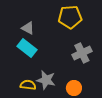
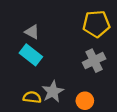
yellow pentagon: (70, 17) -> (96, 24), moved
gray star: (46, 80) -> (53, 92), turned 30

